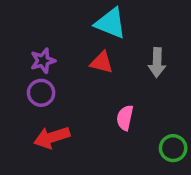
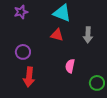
purple star: (43, 61) -> (21, 12), moved
red arrow: (52, 137) -> (29, 77), turned -66

